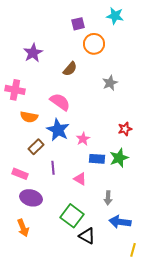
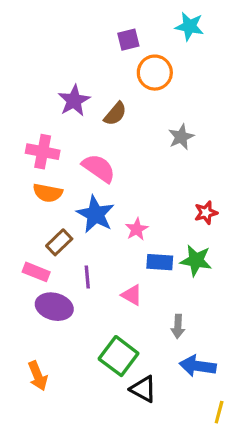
purple star: (33, 53) -> (74, 101), moved
pink cross: (15, 90) -> (43, 152), moved
green star: (119, 158) -> (196, 260), turned 30
pink rectangle: (20, 174) -> (36, 272), moved
purple ellipse: (31, 198) -> (54, 307), moved

